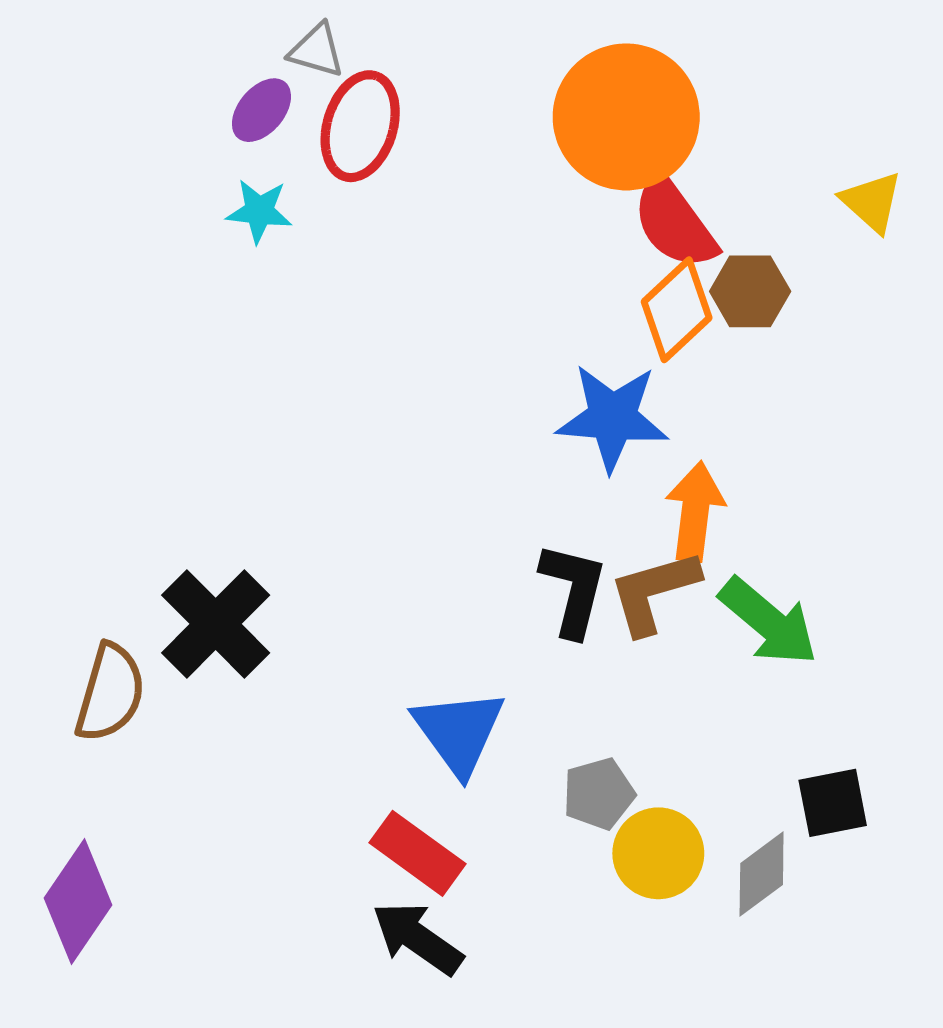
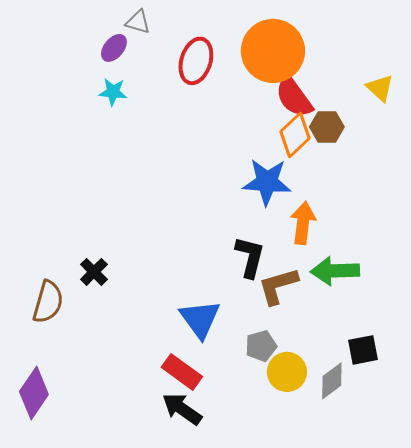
red ellipse: (360, 126) -> (196, 61), moved
brown L-shape: (654, 592) -> (278, 286), moved
green arrow: (768, 622) -> (335, 271), turned 138
black cross: (216, 624) -> (94, 272), size x0.6

